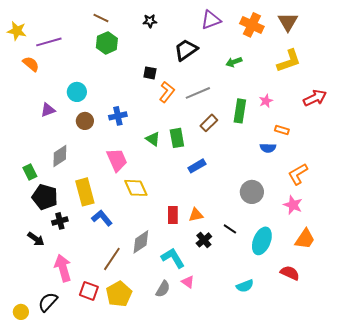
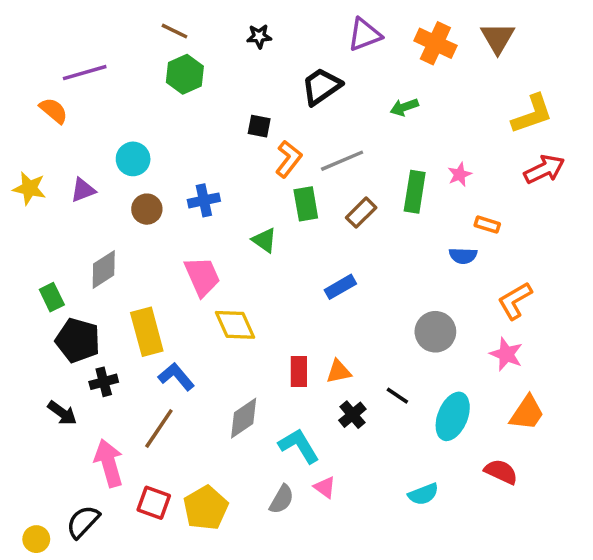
yellow star: (17, 31) -> (29, 188), moved
yellow L-shape: (289, 61) -> (532, 114), moved
green rectangle: (177, 138) -> (306, 204), moved
brown line: (112, 259) -> (159, 428), moved

